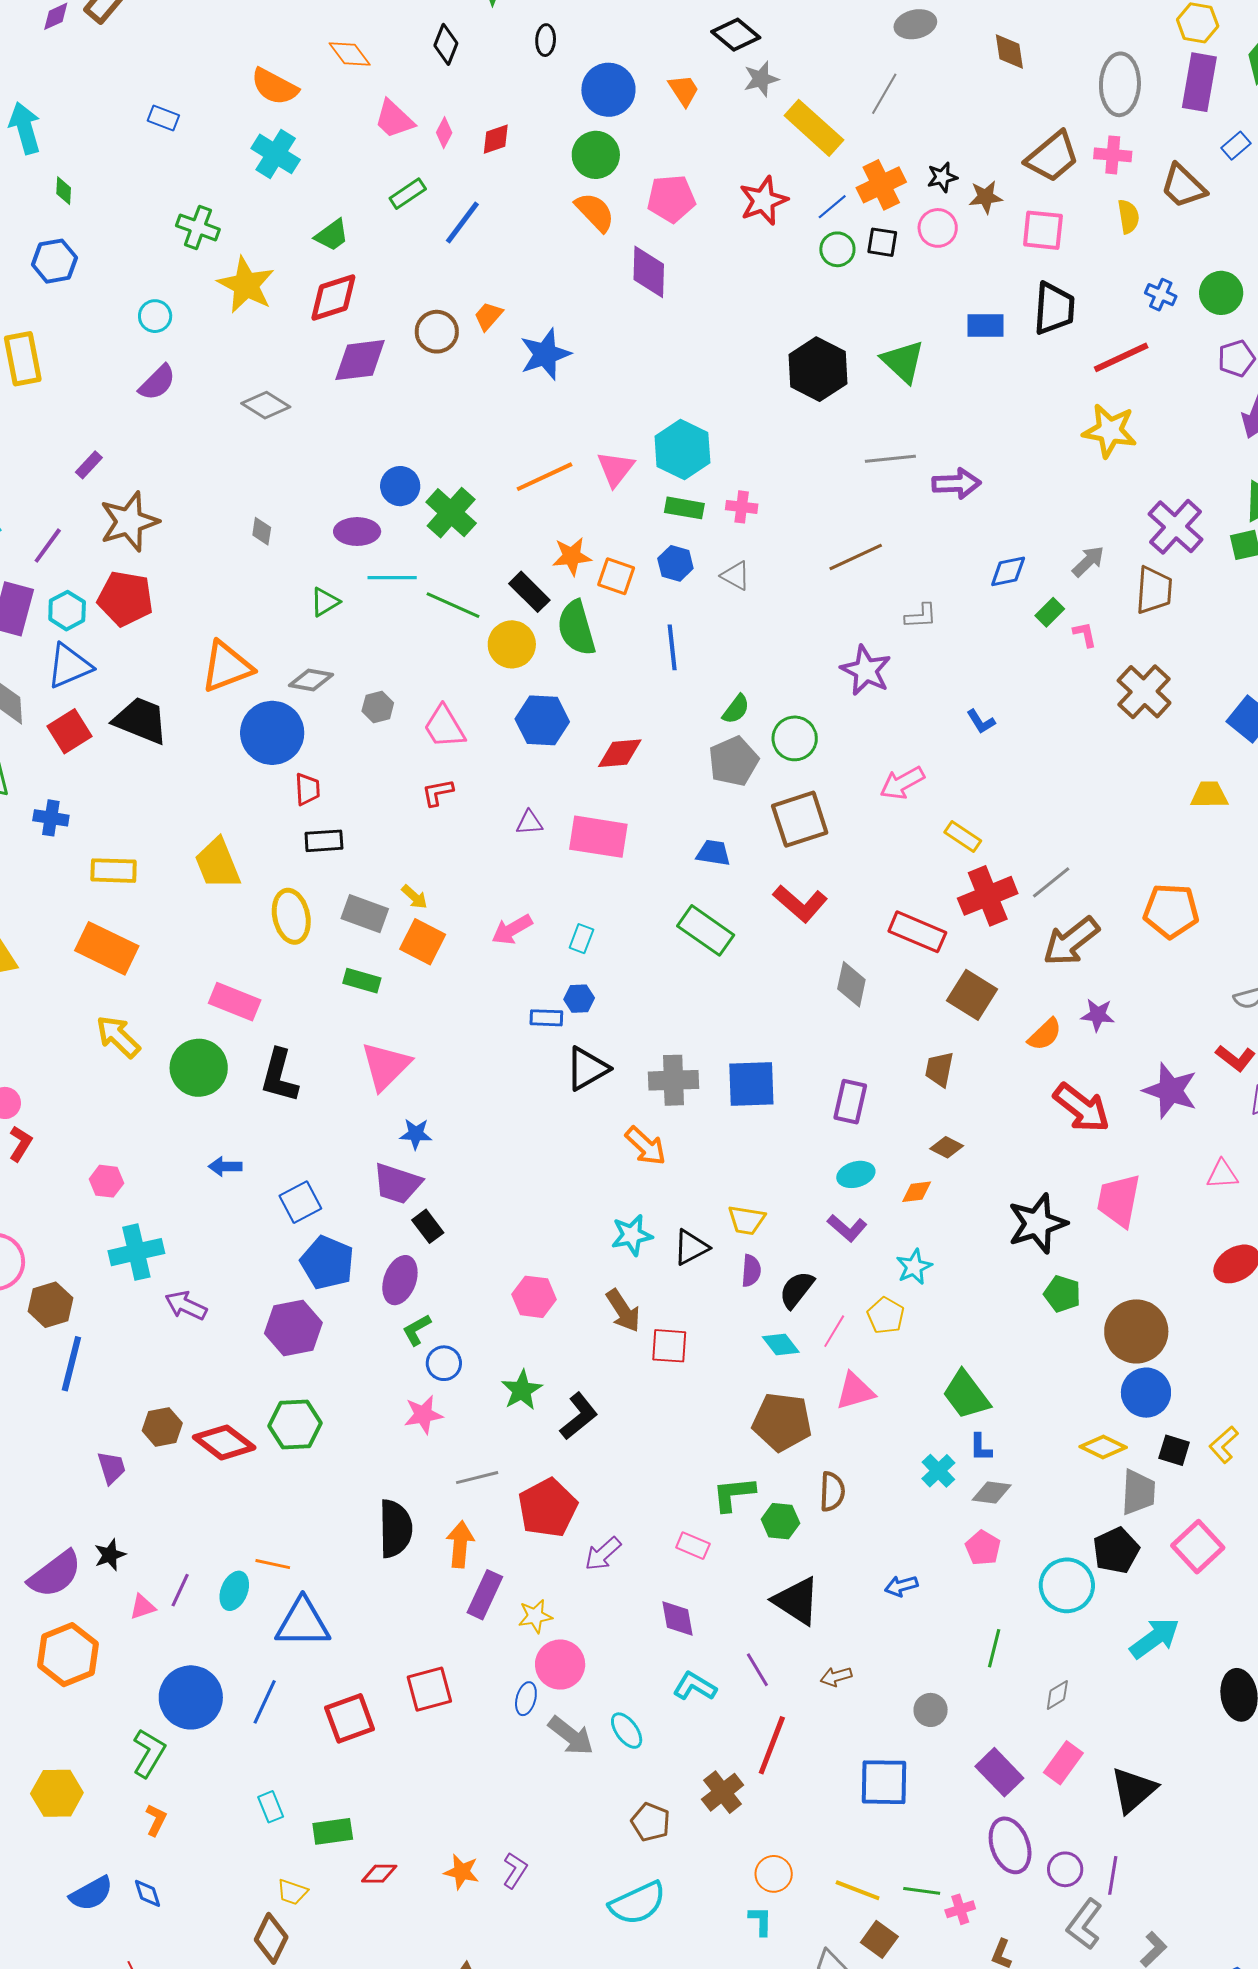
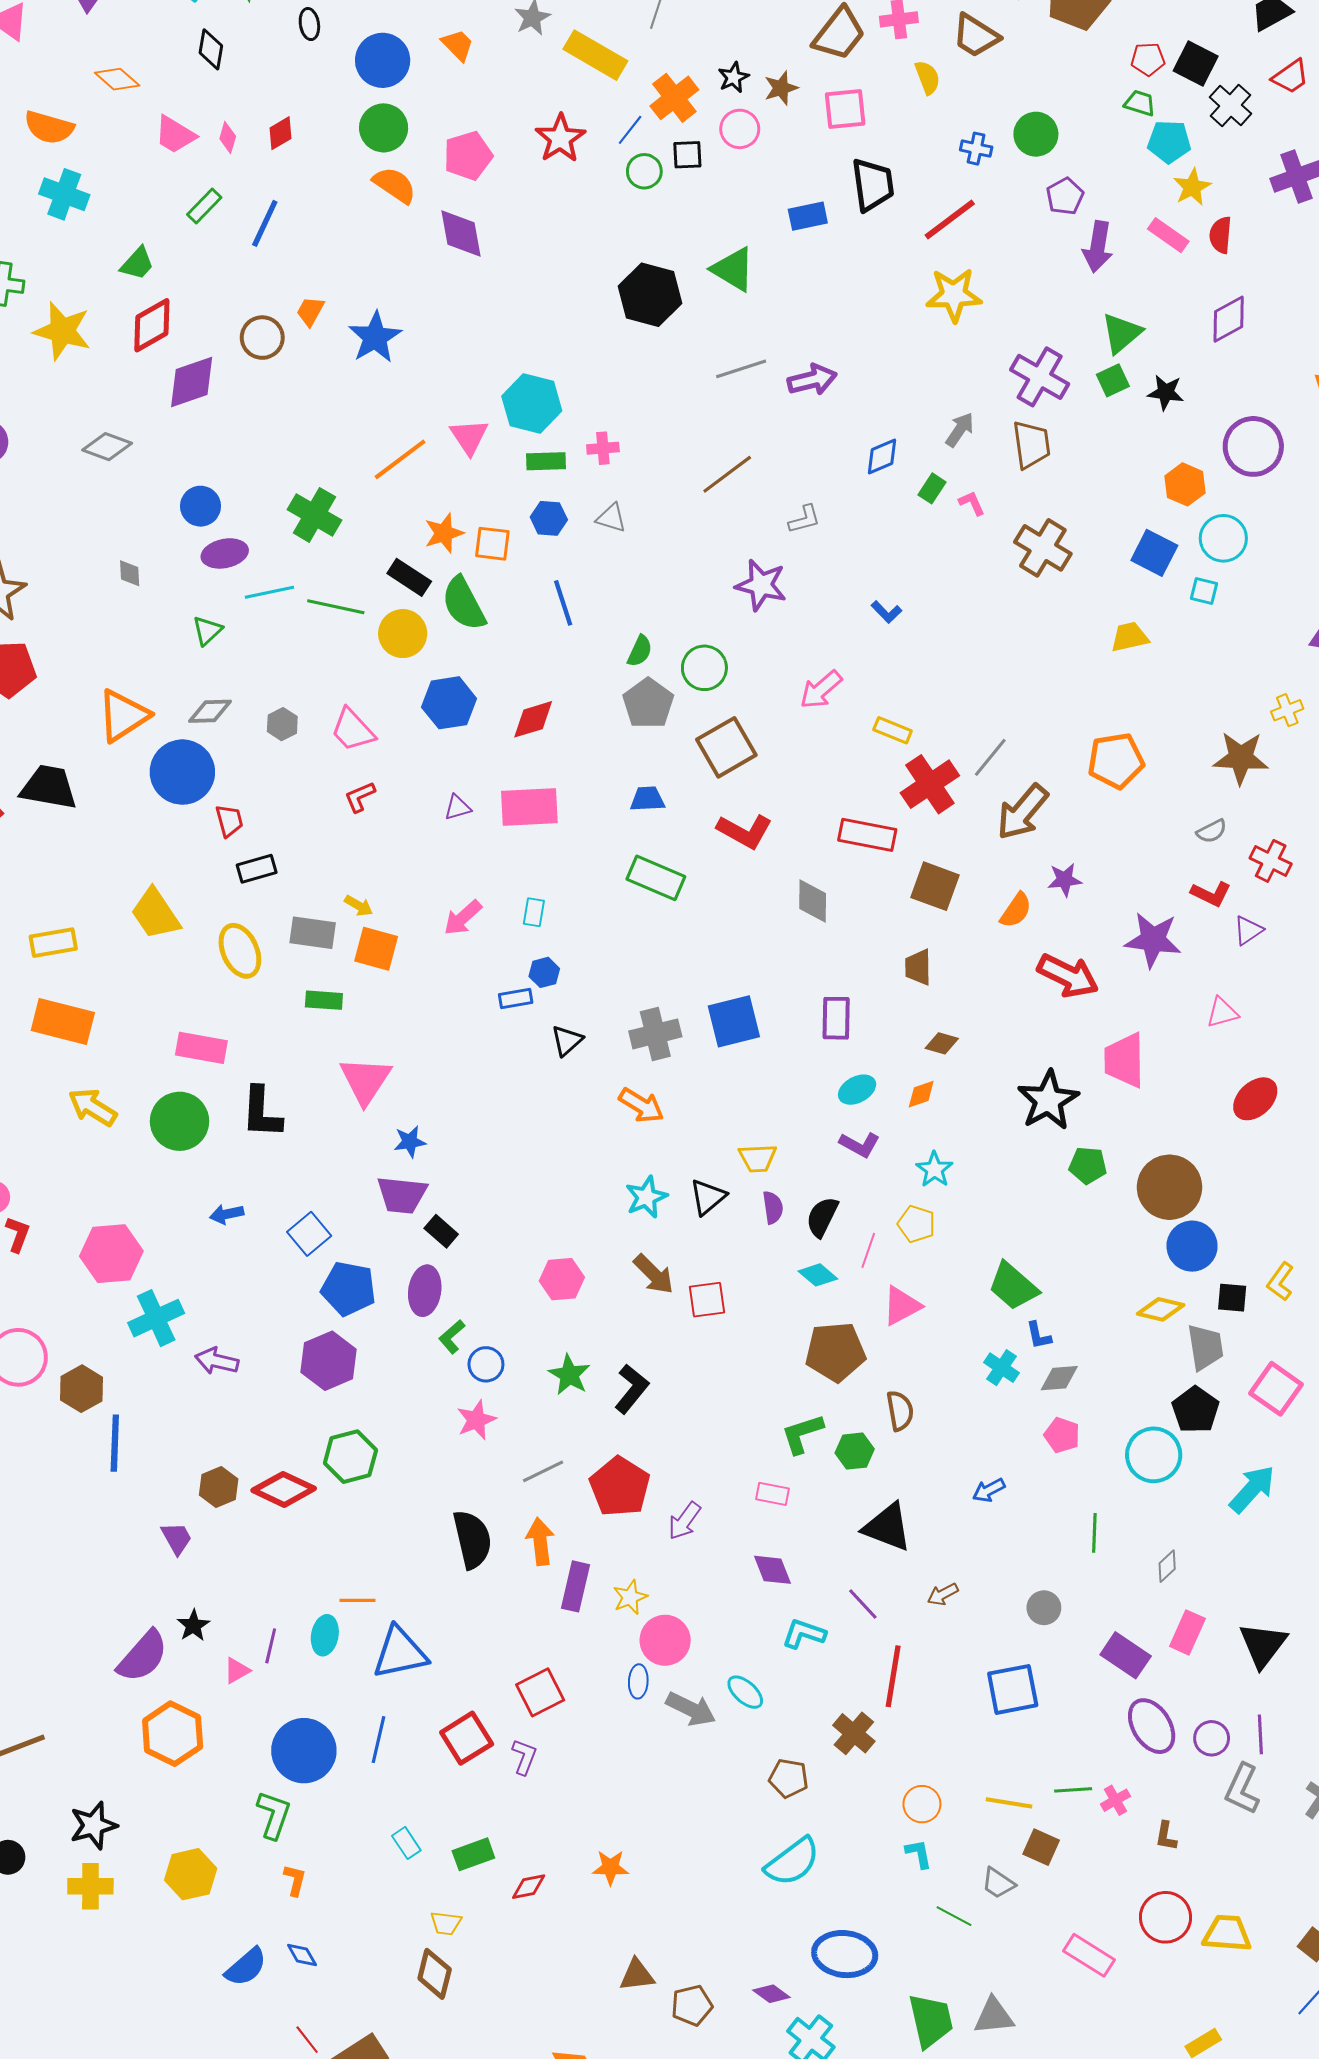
blue circle: (400, 486) -> (201, 506), moved
black triangle: (587, 1069) -> (567, 1041), size x0.7
pink hexagon: (106, 1181) -> (111, 1254), size x1.8
purple L-shape: (515, 1870) -> (524, 1757), moved

